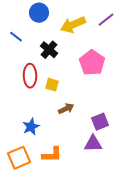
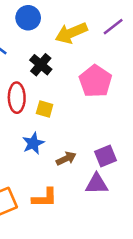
brown arrow: (66, 109) -> (66, 159), moved
blue star: (31, 127) -> (33, 143), moved

